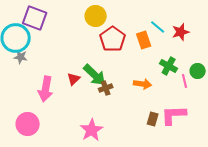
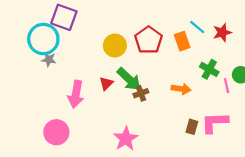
yellow circle: (96, 16) -> (115, 46), moved

